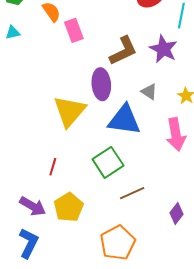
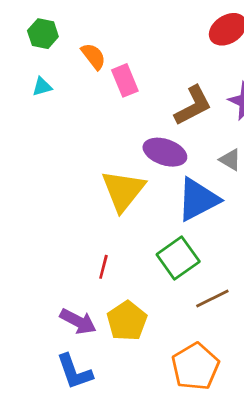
purple ellipse: (101, 84) -> (165, 152), turned -64
blue triangle: (124, 120) -> (198, 199), turned -33
blue L-shape: (29, 243) -> (74, 372), turned 136

